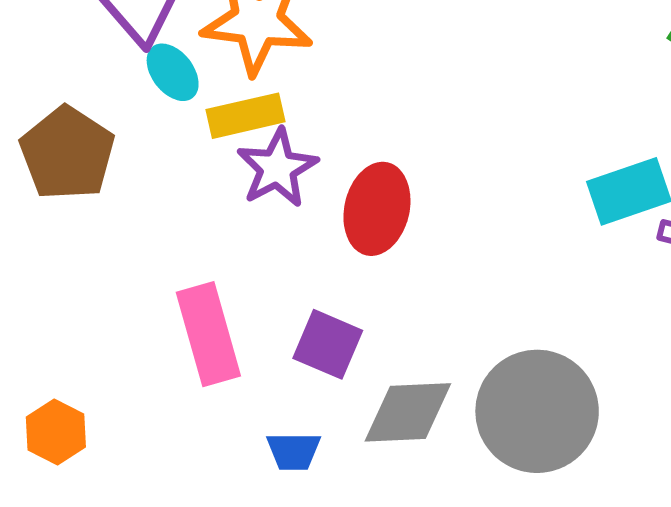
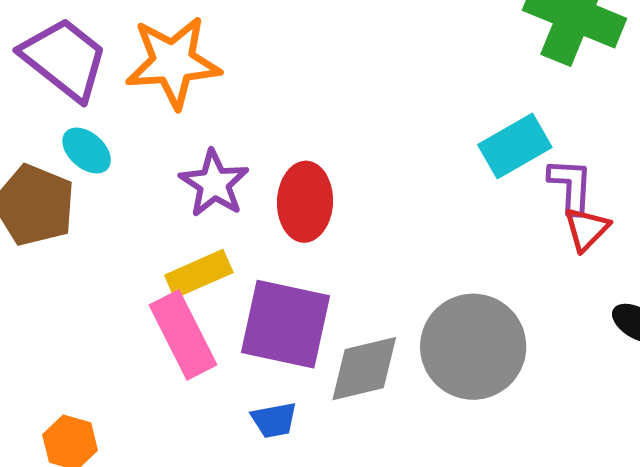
cyan ellipse: (173, 72) -> (87, 151), moved
yellow rectangle: (245, 116) -> (199, 274), moved
purple square: (328, 344) -> (285, 324), size x1.6

